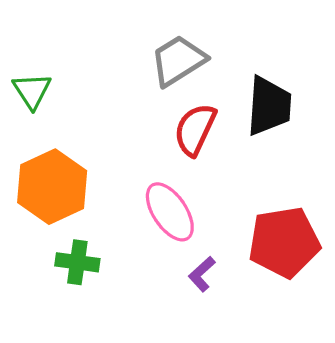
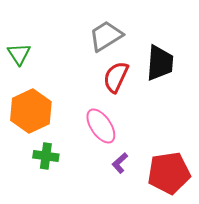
red pentagon: (284, 242) -> (169, 173), moved

